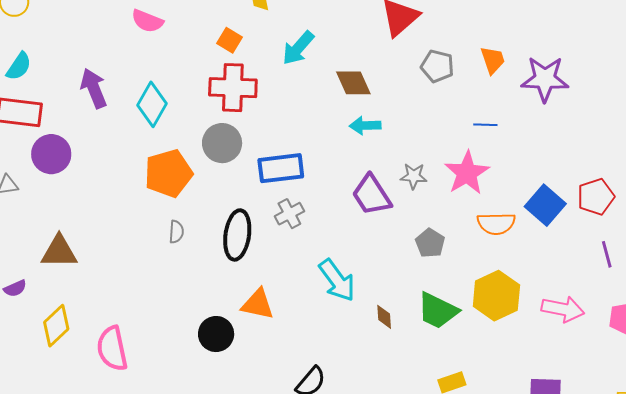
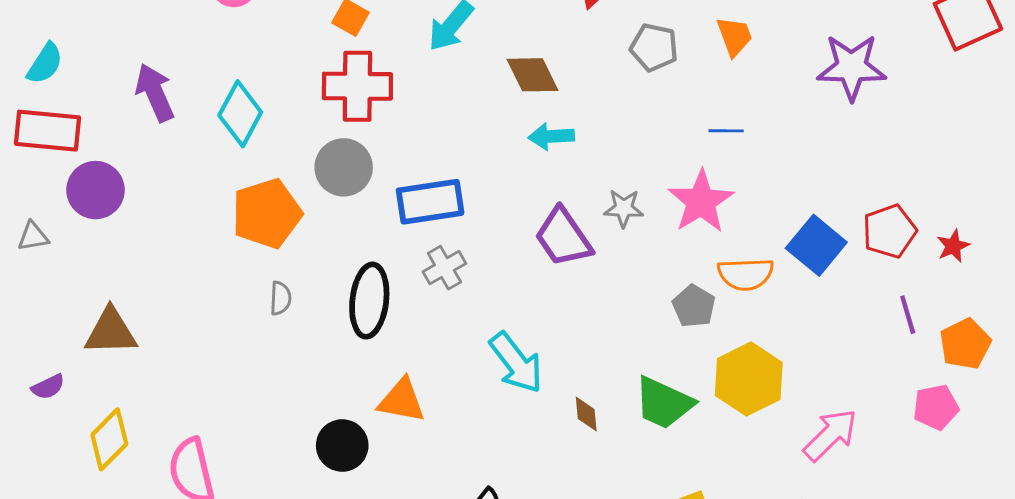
purple star: (545, 79) -> (852, 67), moved
gray pentagon: (430, 243) -> (694, 306), moved
pink arrow: (563, 309) -> (830, 435), moved, turned -54

